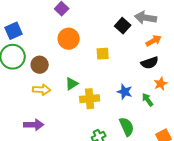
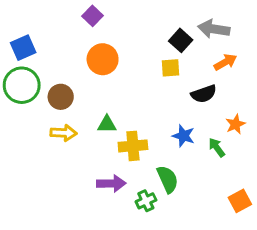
yellow square: (103, 54) -> (170, 68), moved
black semicircle: (150, 63) -> (204, 94), moved
green triangle: (72, 84) -> (107, 124), turned 32
purple arrow: (34, 125) -> (111, 183), moved
green semicircle: (127, 127) -> (168, 179), moved

